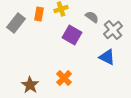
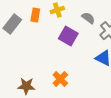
brown star: (30, 85) -> (26, 86), turned -30

